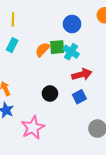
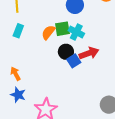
black circle: (50, 94) -> (66, 52), moved
blue square: (79, 97) -> (74, 61), moved

